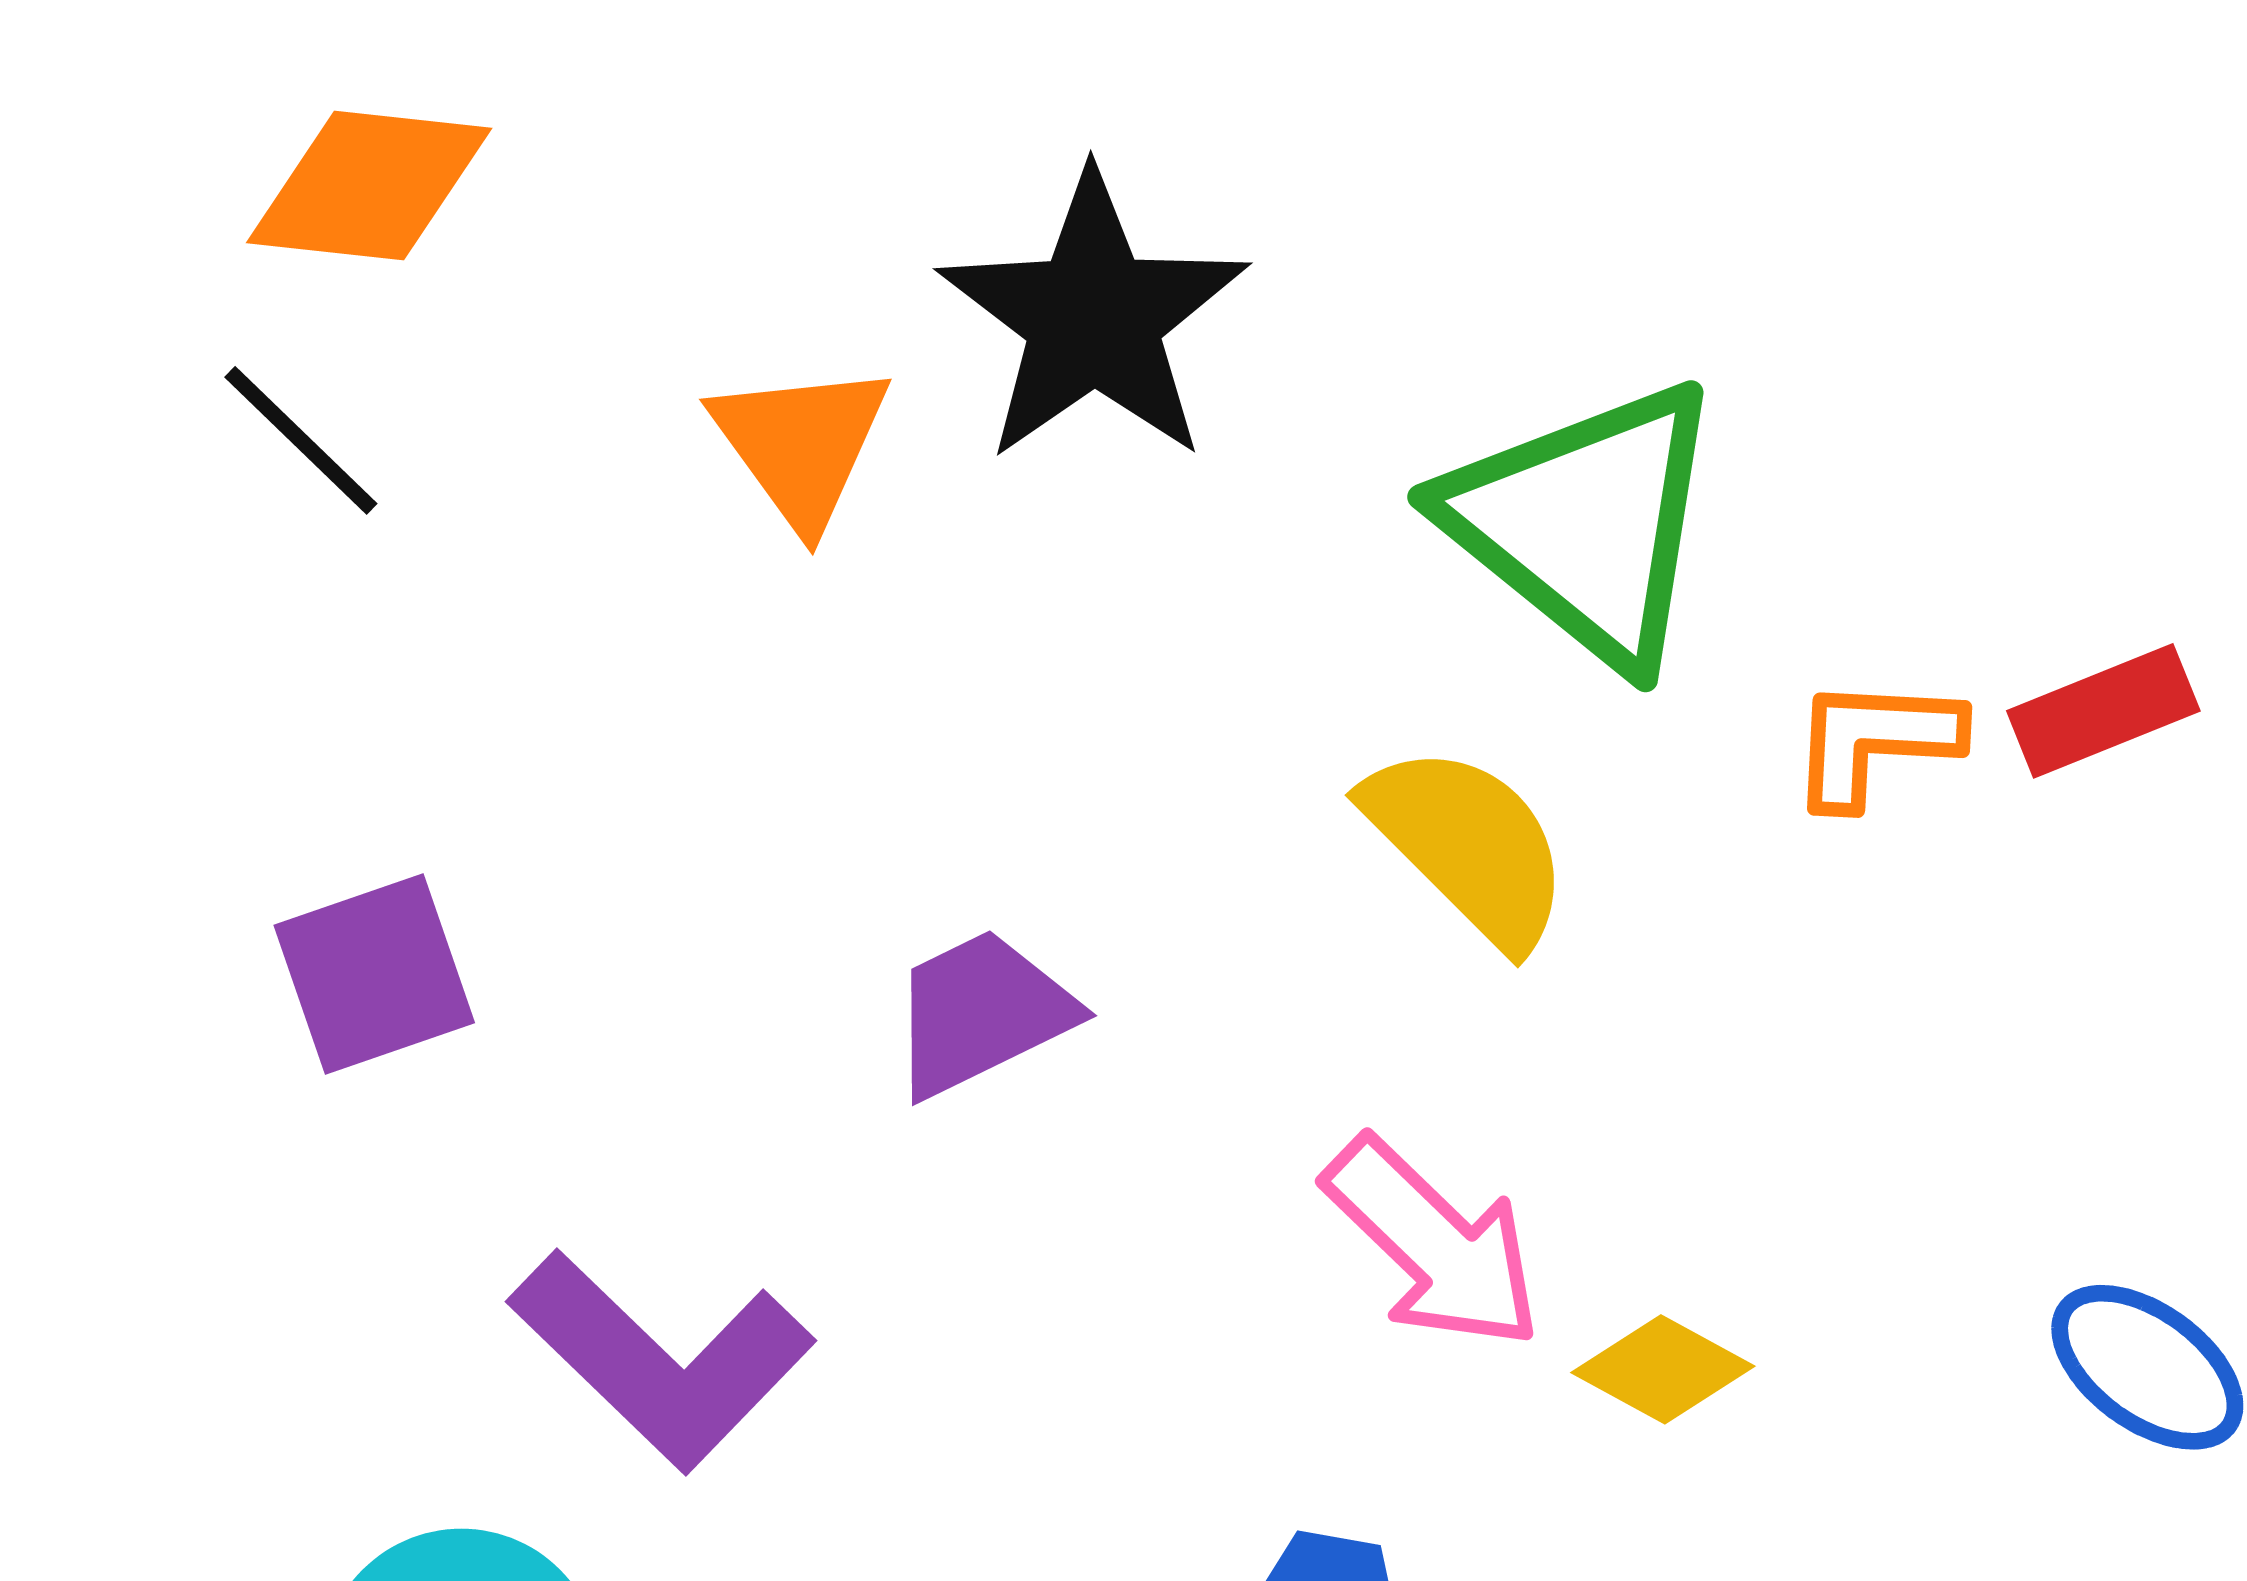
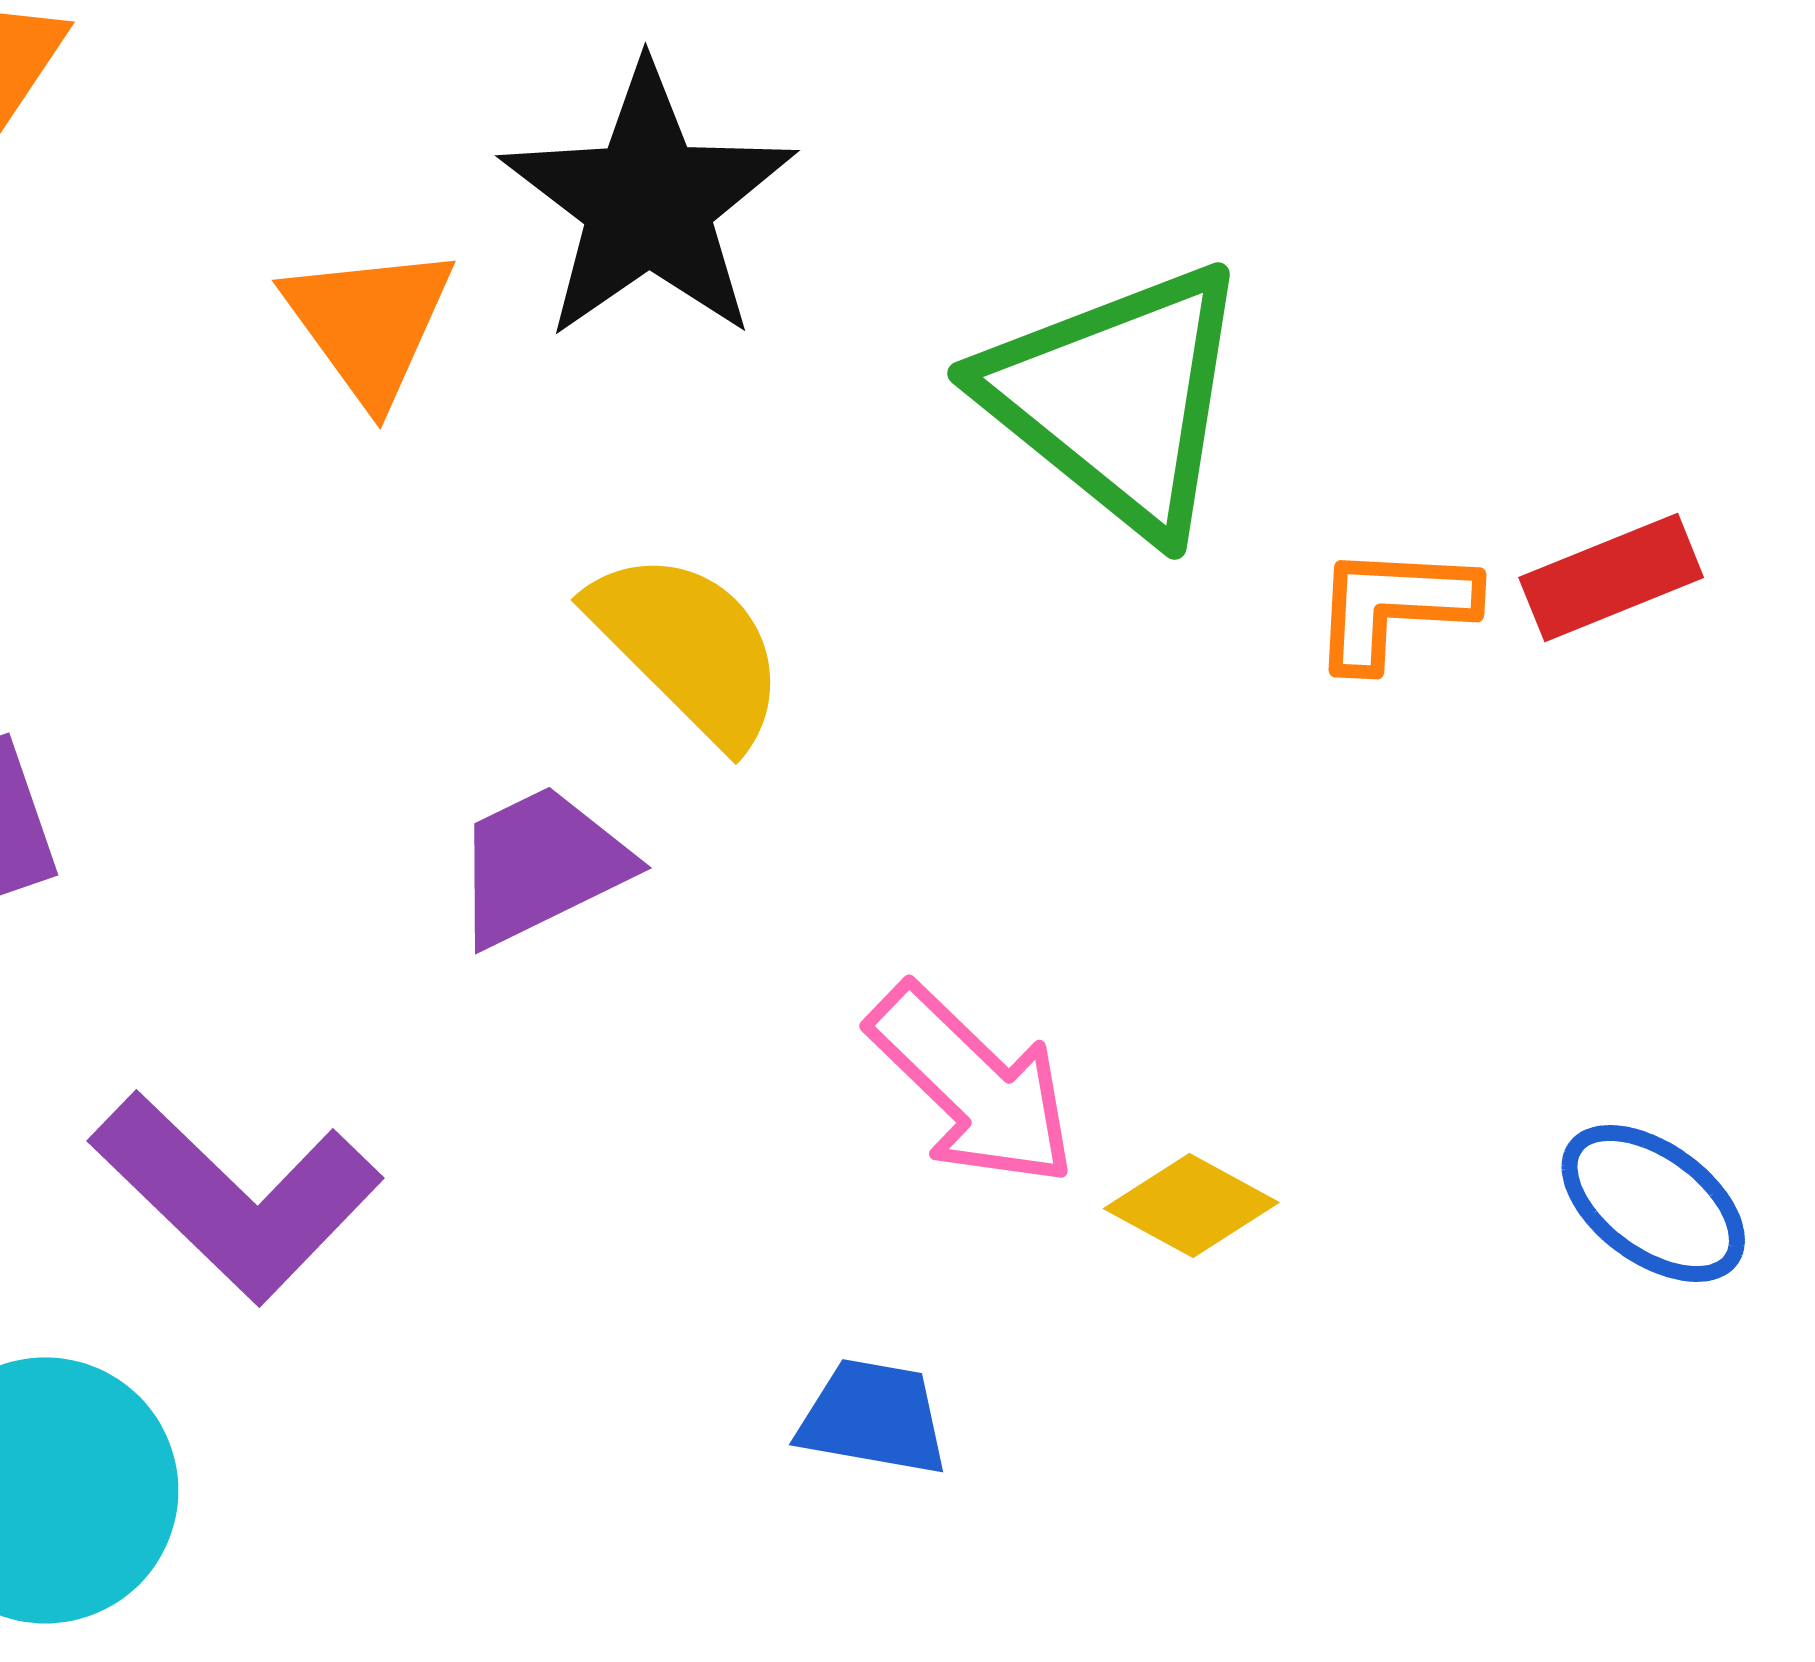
yellow semicircle: (1468, 845) -> (688, 647), moved

